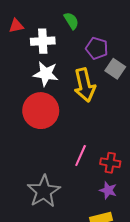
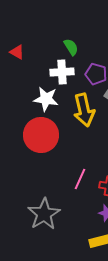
red triangle: (16, 26) -> (17, 52), turned 42
white cross: (43, 41) -> (62, 72), moved

